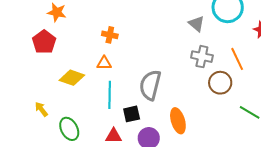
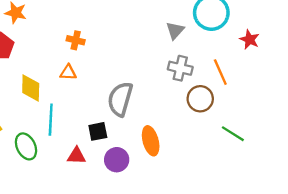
gray triangle: (196, 24) -> (175, 31), turned 30
yellow diamond: (72, 78) -> (31, 88), turned 70
cyan line: (110, 95) -> (51, 120), moved

